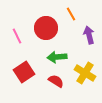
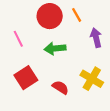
red circle: (46, 28) -> (50, 16), moved
green arrow: (57, 57) -> (55, 48), moved

